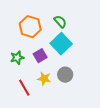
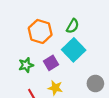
green semicircle: (60, 22) -> (73, 26), turned 72
gray circle: (65, 75) -> (95, 83), moved

